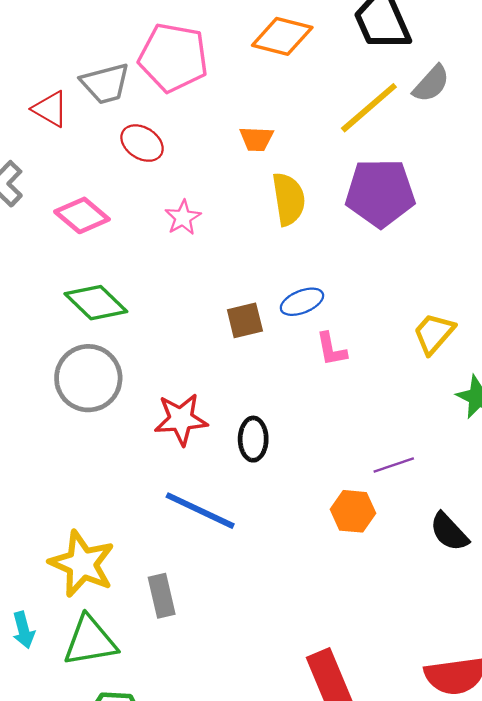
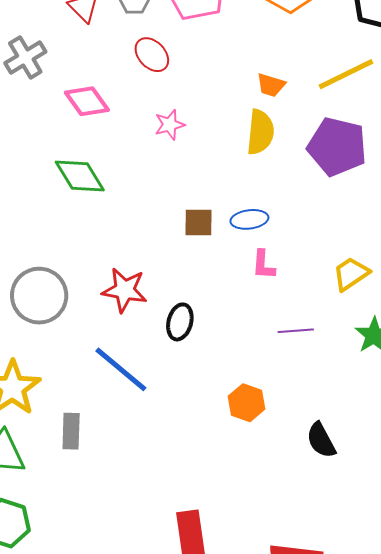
orange trapezoid: (256, 139) -> (271, 85), moved
gray circle: (88, 378) -> (39, 296), moved
purple line: (394, 465) -> (296, 331), moved

